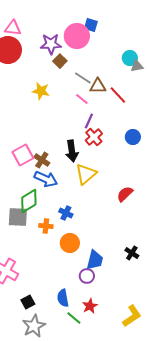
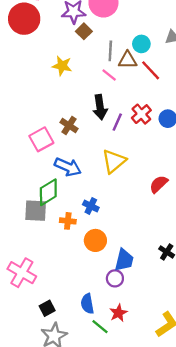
cyan circle: (130, 58) -> (141, 44), moved
gray line: (83, 78) -> (110, 51), turned 60
purple line: (89, 121) -> (117, 122), moved
red cross: (94, 137) -> (141, 114), moved
black arrow: (72, 151) -> (100, 107), moved
brown cross: (42, 160) -> (69, 126), moved

